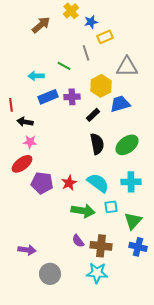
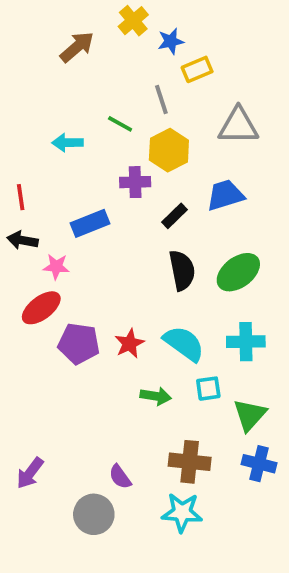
yellow hexagon: (101, 86) -> (169, 150), moved
blue rectangle: (48, 97) -> (90, 223), moved
black arrow: (25, 122) -> (22, 240), moved
green arrow: (83, 211) -> (156, 396), size x0.7
purple semicircle: (78, 241) -> (120, 477), moved
purple arrow: (27, 250) -> (30, 473), moved, turned 120

